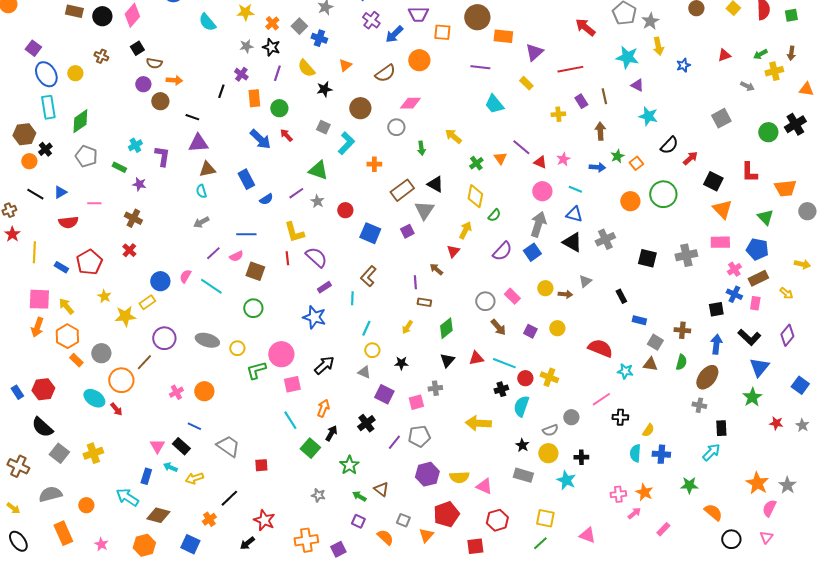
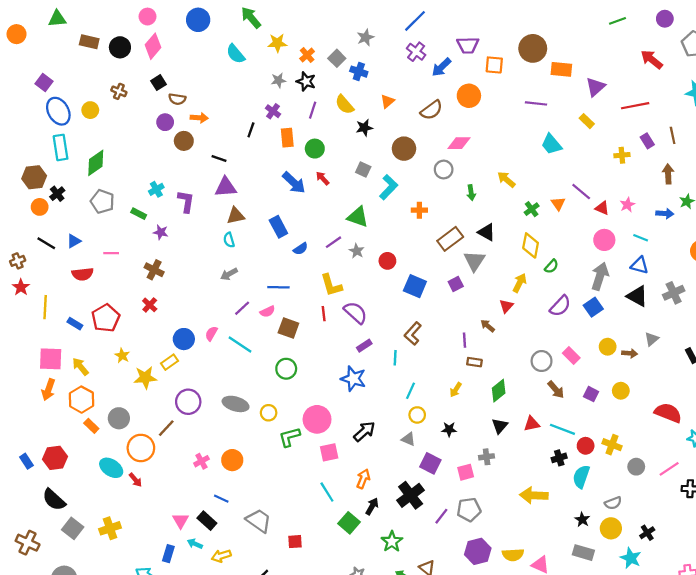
gray circle: (571, 417) -> (636, 467), moved
black cross: (366, 423) -> (411, 495), size x1.4
black cross: (581, 457) -> (647, 533), turned -32

